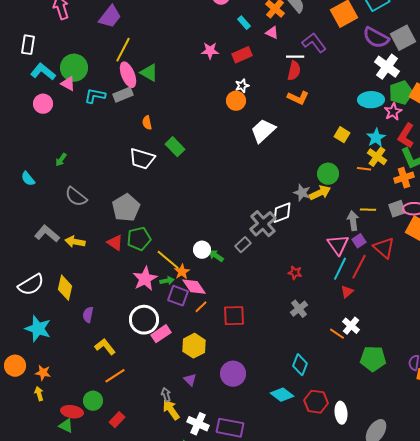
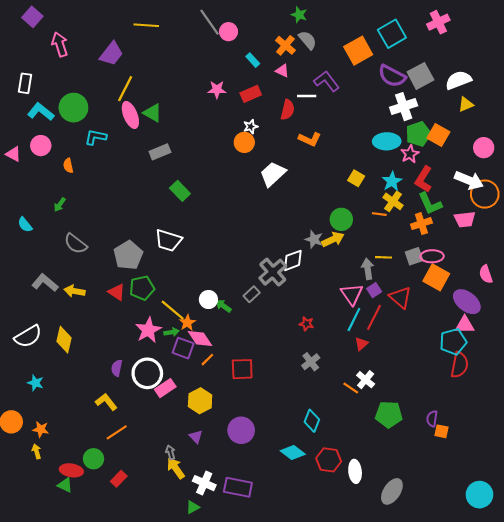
white cross: (387, 67) -> (404, 107), turned 35
red semicircle: (294, 71) -> (288, 110), moved
pink triangle: (68, 84) -> (13, 154), moved
gray rectangle: (123, 95) -> (160, 152), moved
orange semicircle: (147, 123) -> (68, 166), moved
white trapezoid: (142, 159) -> (168, 240), moved
purple semicircle: (88, 315) -> (117, 368), moved
cyan star: (38, 329) -> (35, 383), size x0.6

